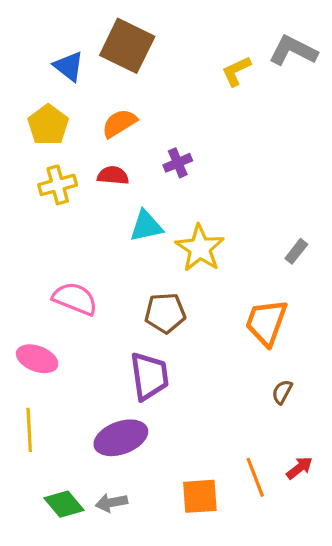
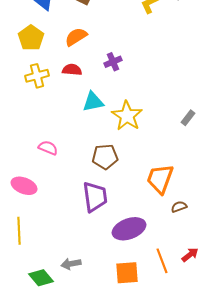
pink semicircle: (75, 299) -> (48, 148), size x0.7
orange trapezoid: (266, 322) -> (160, 179), moved
brown semicircle: (282, 392) -> (179, 207), turned 42
purple ellipse: (121, 438) -> (129, 229), moved
gray arrow: (111, 503) -> (71, 264), moved

